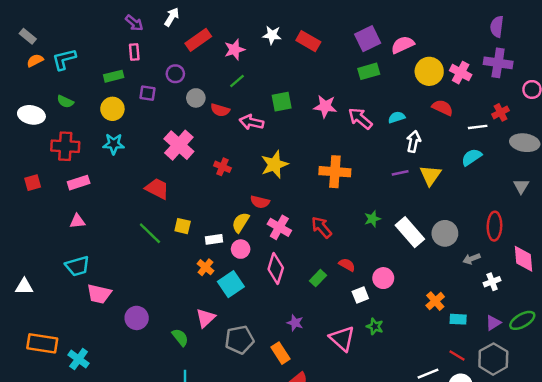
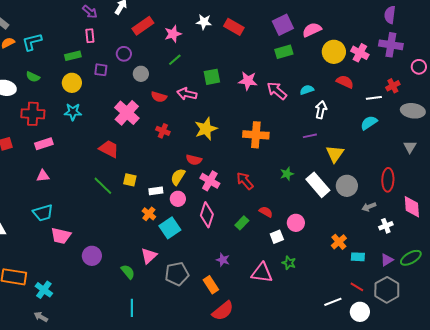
red semicircle: (220, 110) -> (159, 97), moved
yellow triangle: (430, 175) -> (335, 154), moved
pink triangle: (342, 339) -> (262, 273), turned -35

